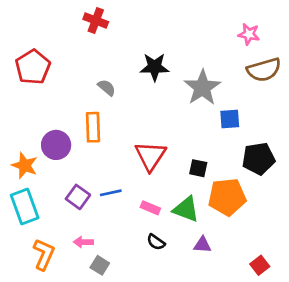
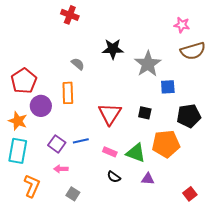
red pentagon: (33, 67) -> (24, 81), moved
black square: (198, 168) -> (145, 113), moved
cyan rectangle: (25, 206) -> (18, 151), turned 30
pink arrow: (83, 242) -> (61, 169), moved

